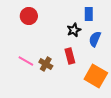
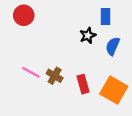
red circle: (29, 16) -> (24, 15), moved
red rectangle: (70, 56) -> (83, 84), moved

